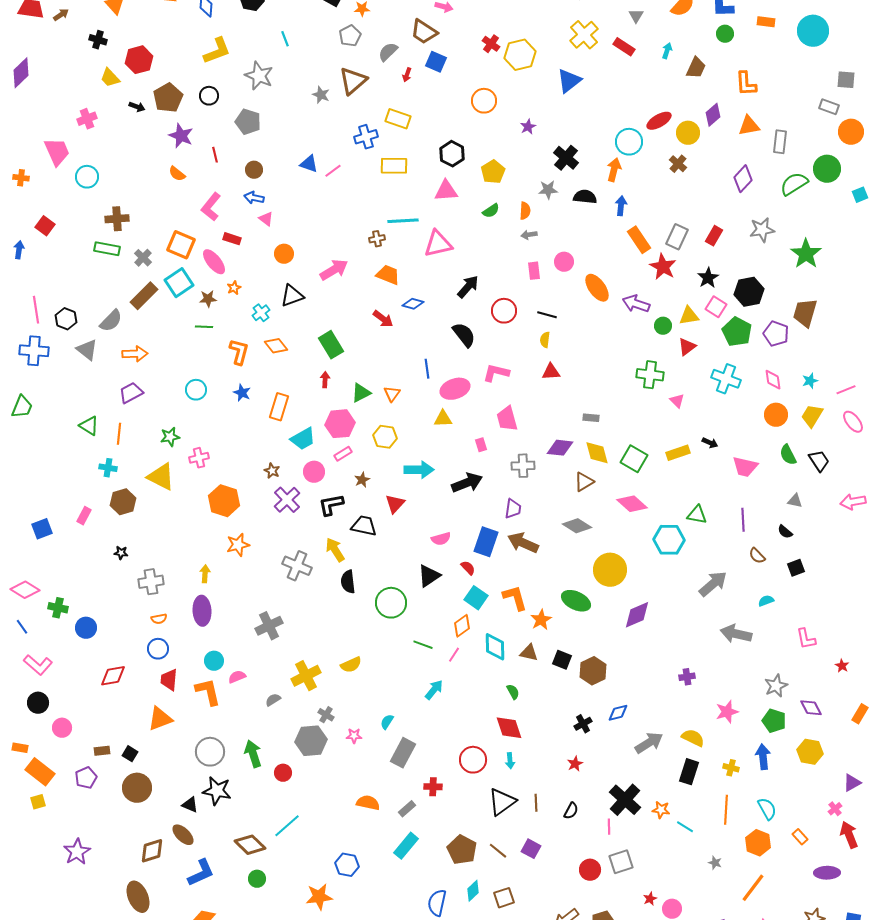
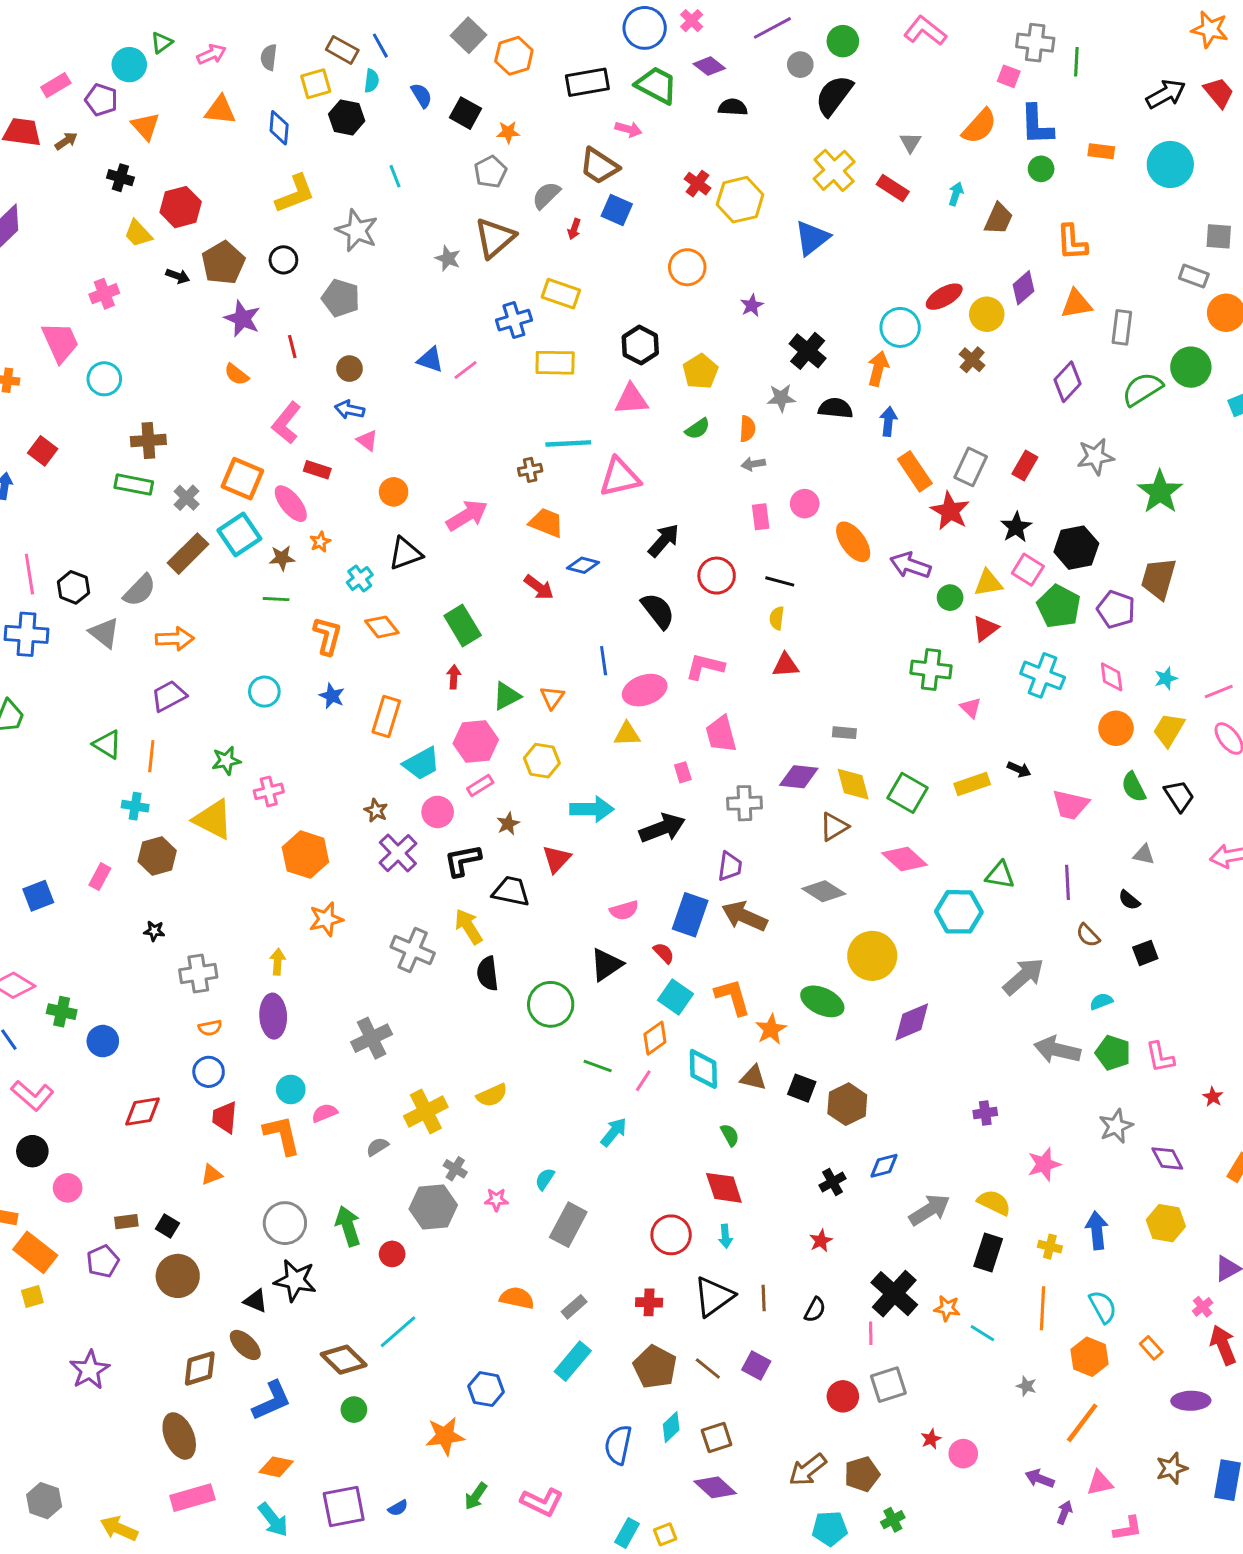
orange triangle: (160, 719) -> (211, 1175), size x0.6
green pentagon: (774, 721) -> (1113, 1053), moved
red cross: (433, 787) -> (649, 1302), moved

